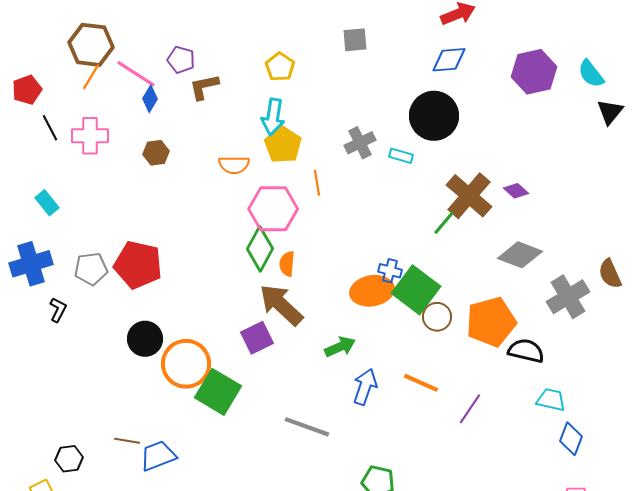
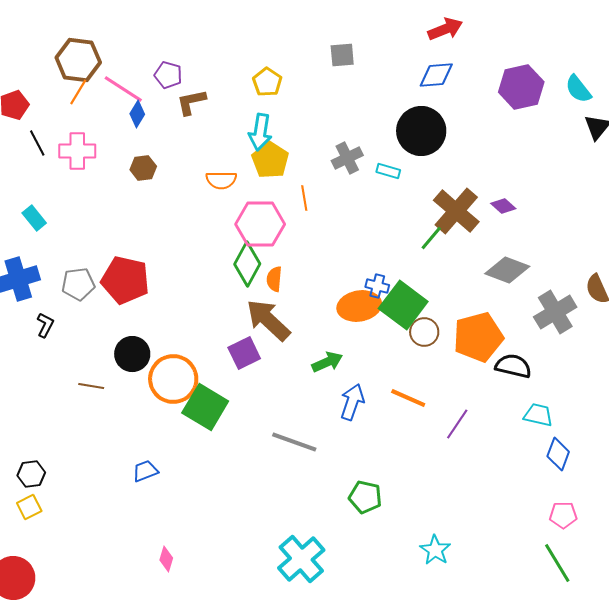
brown line: (127, 441) -> (91, 386), moved
blue trapezoid: (158, 456) -> (145, 471), size x0.7
black hexagon: (69, 459) -> (31, 474), moved

